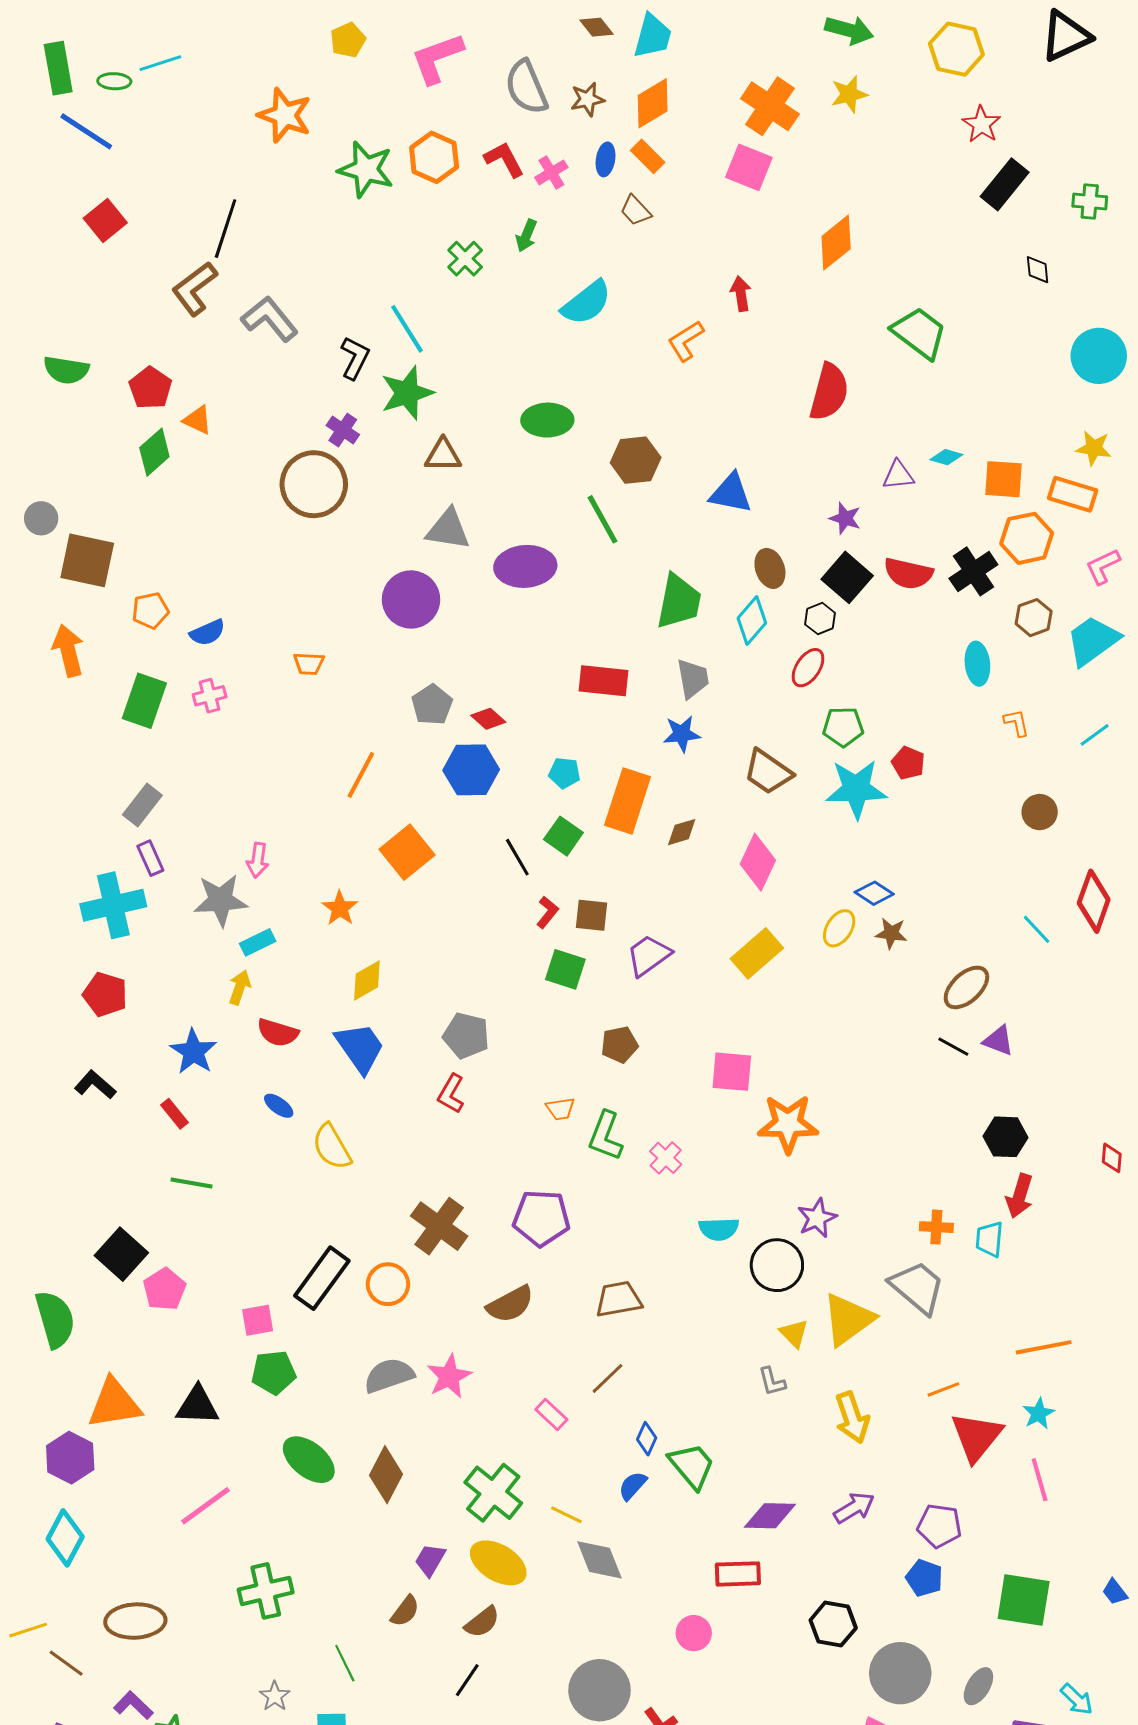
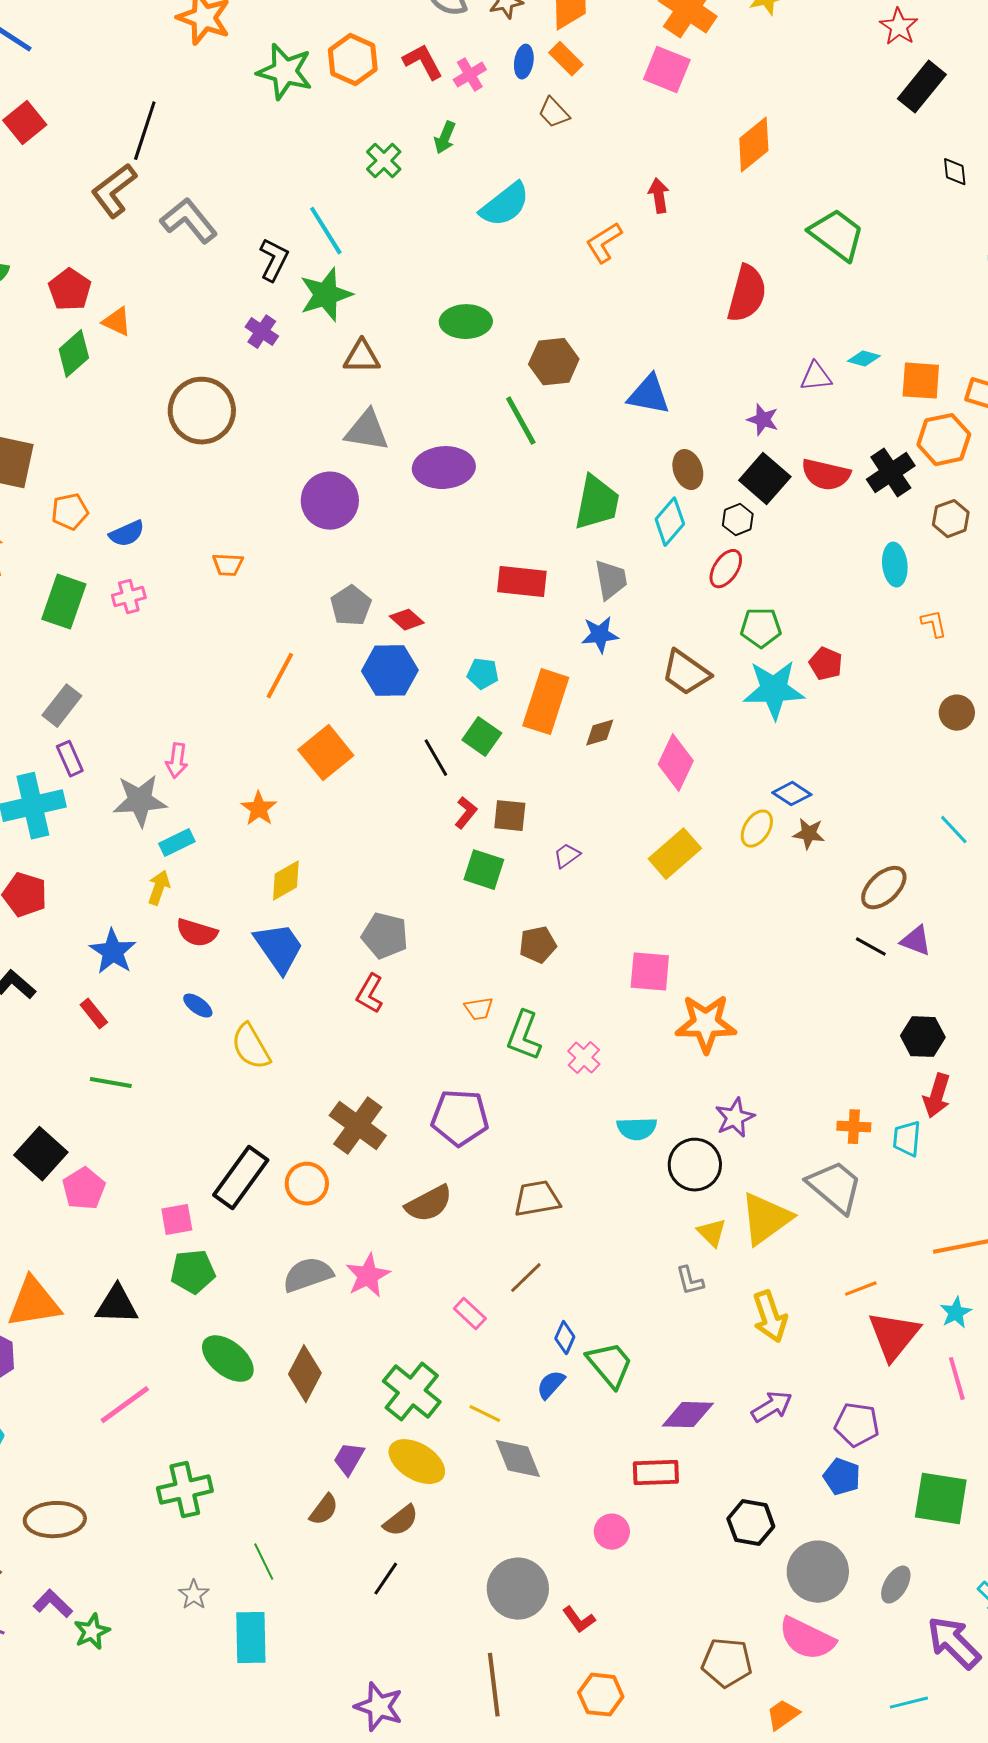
brown circle: (314, 484) -> (202, 411), moved
purple trapezoid: (649, 955) -> (567, 856), size x0.6

